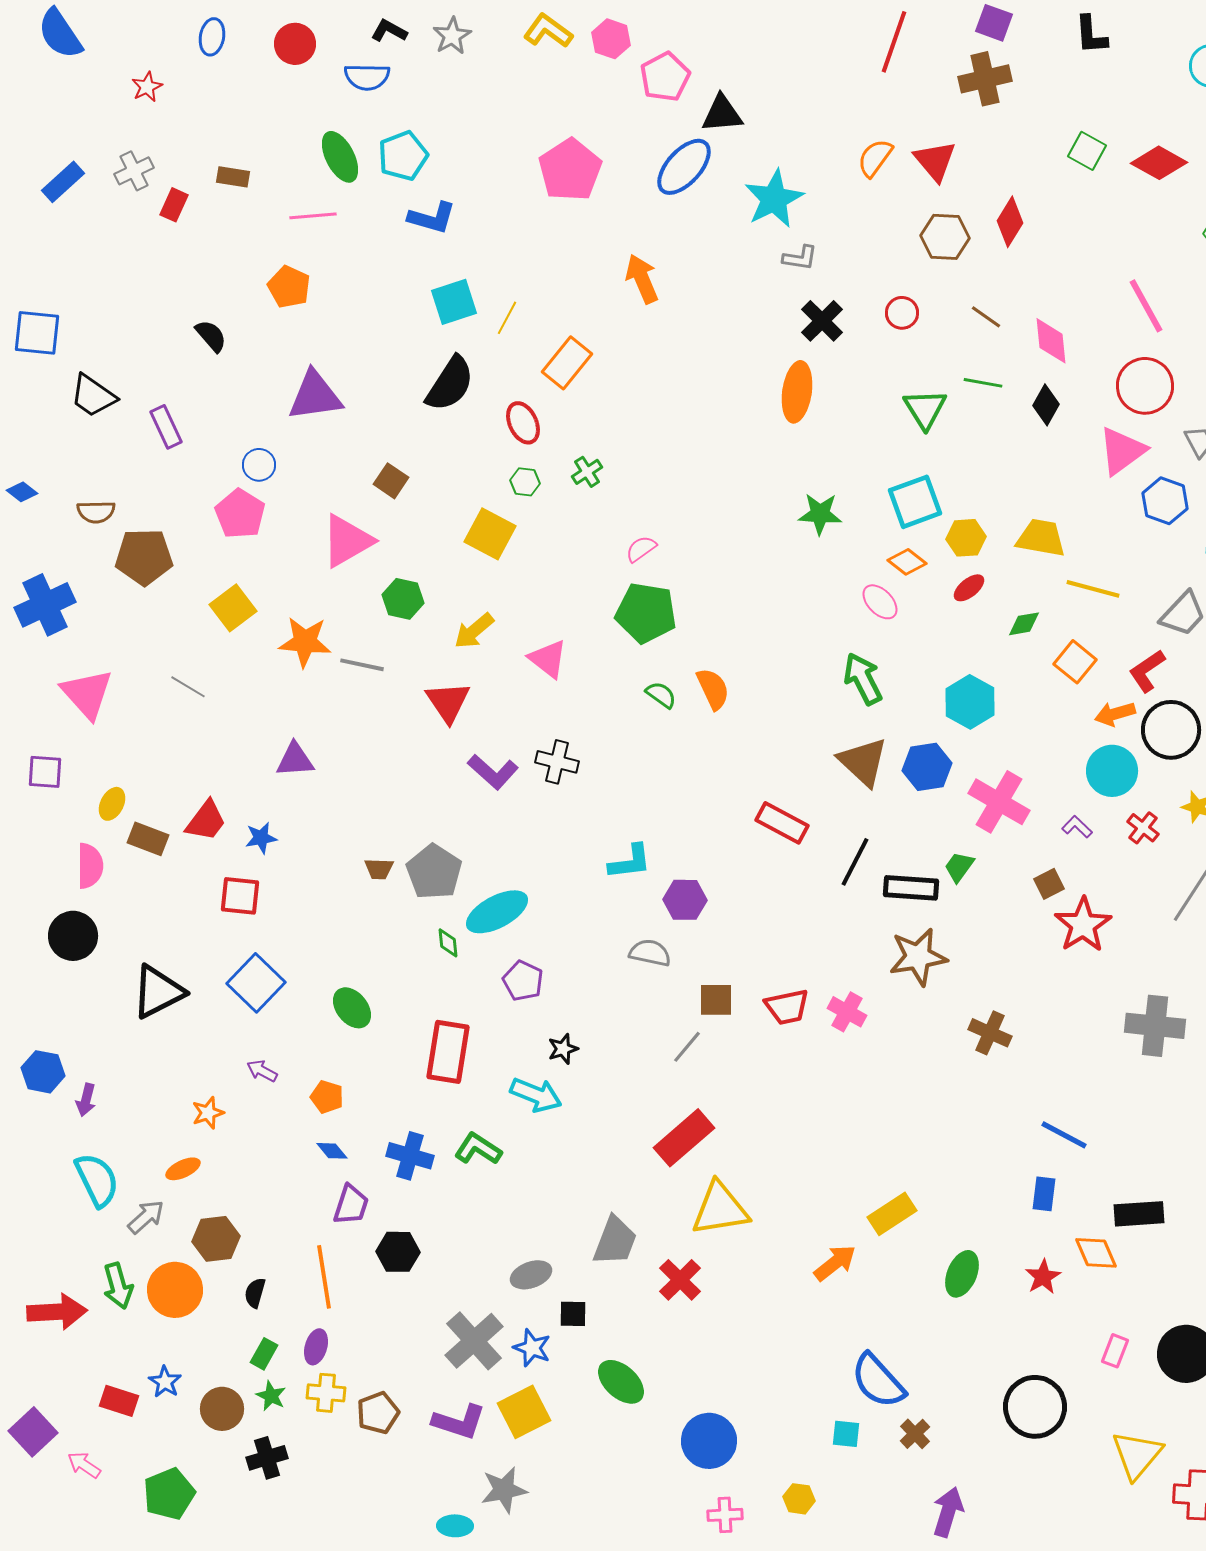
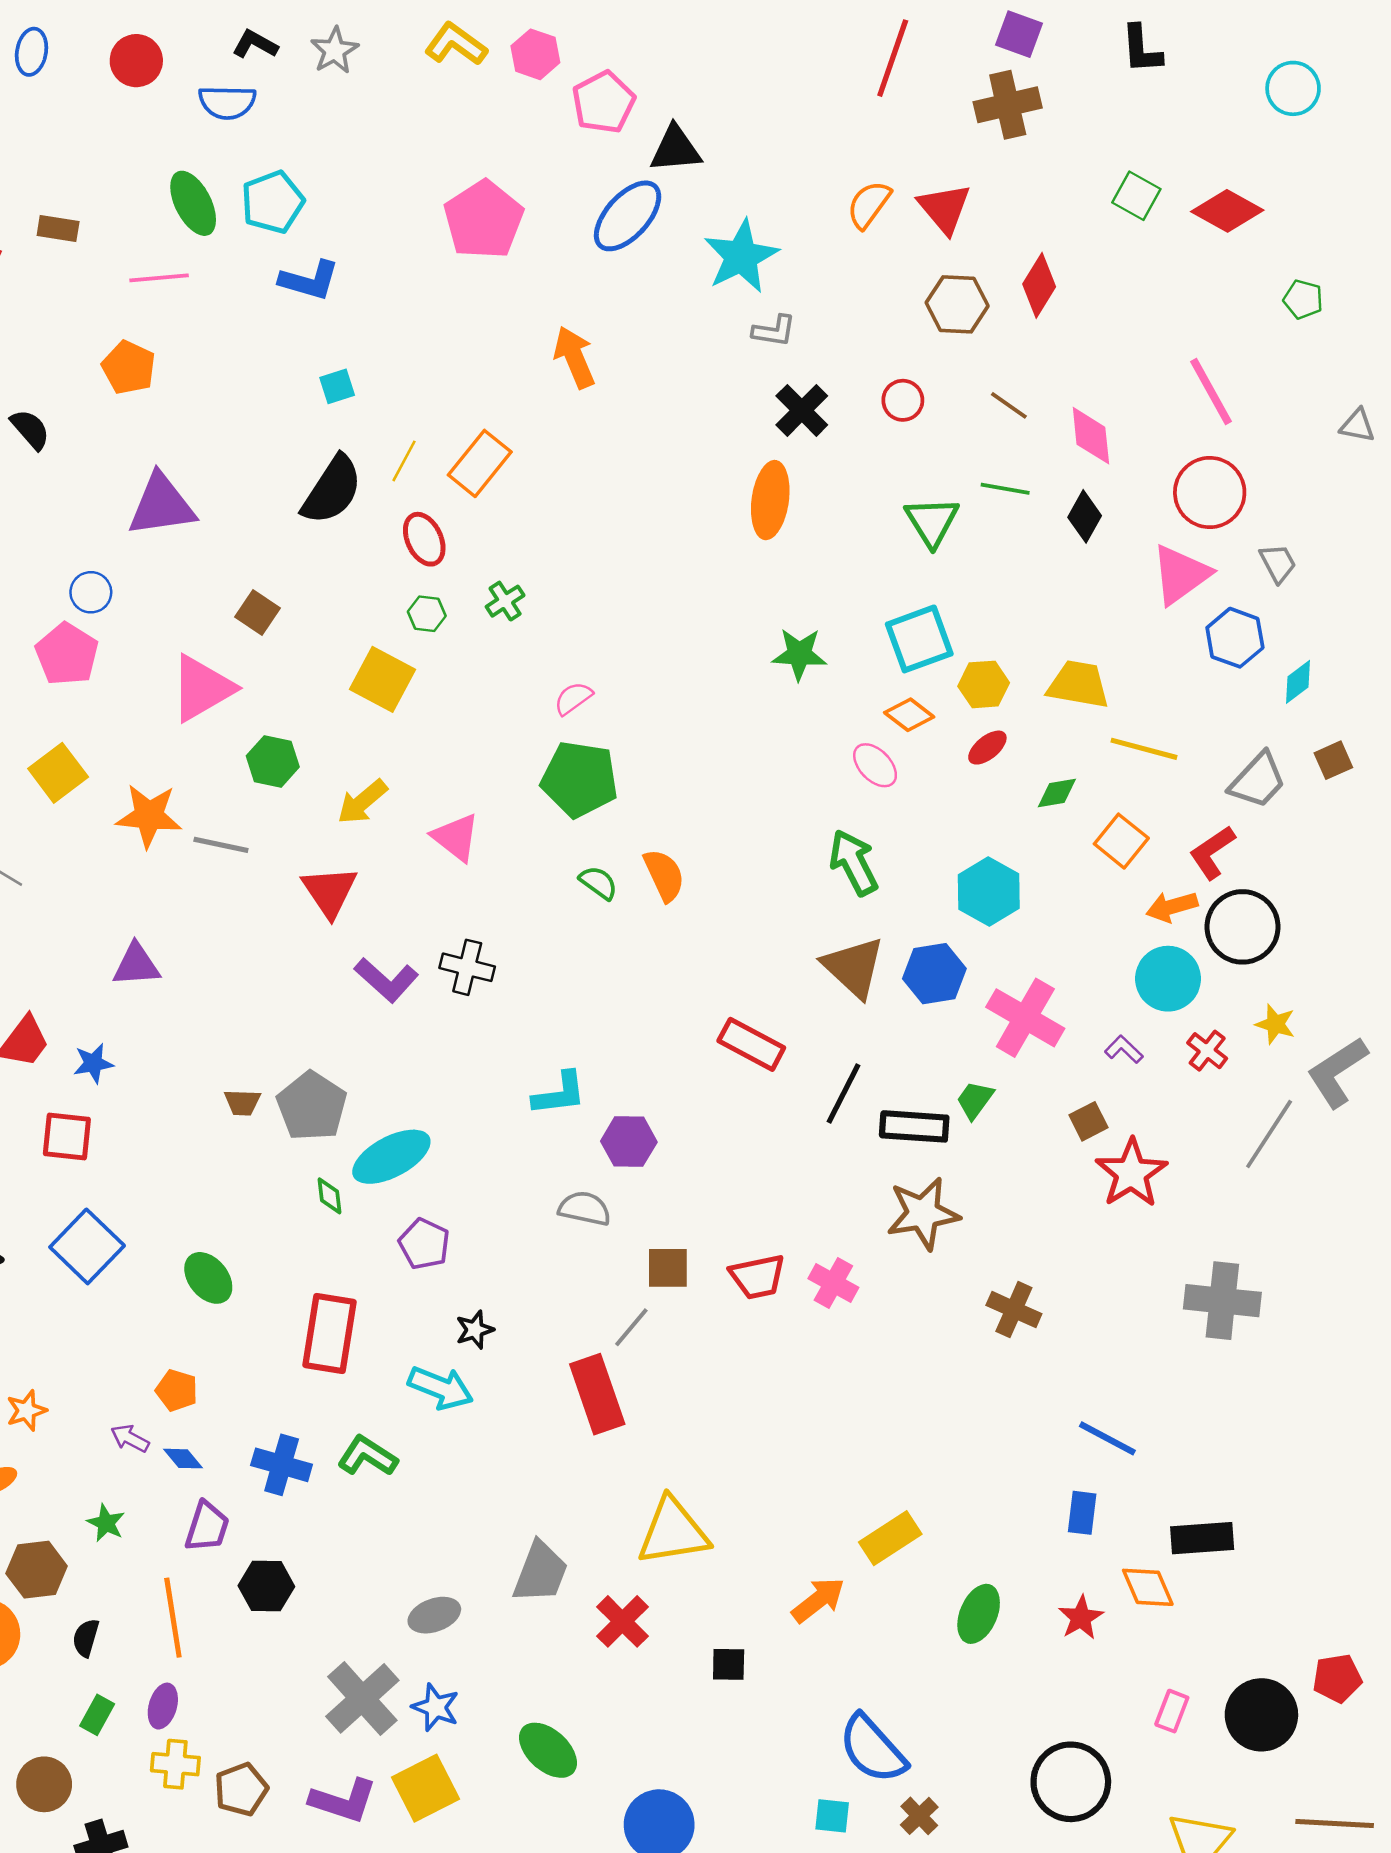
cyan square: (454, 302) -> (337, 386), size x0.6
yellow line: (507, 318) -> (404, 461), moved
purple arrow: (262, 1071) -> (130, 1438), moved
red rectangle: (684, 1138) -> (597, 1394), moved, turned -68
black square: (573, 1314) -> (729, 1664), moved
green star: (271, 1396) -> (106, 1523), moved

